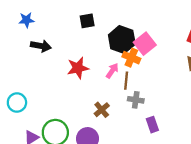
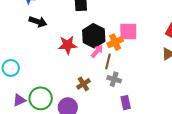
black hexagon: (122, 40) -> (94, 36), moved
pink square: (145, 44) -> (128, 31), turned 30
orange cross: (131, 58) -> (115, 42), turned 35

